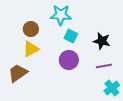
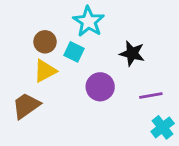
cyan star: (61, 15) -> (89, 21), turned 30
cyan square: (71, 36) -> (74, 52), moved
black star: (102, 41) -> (132, 53), moved

